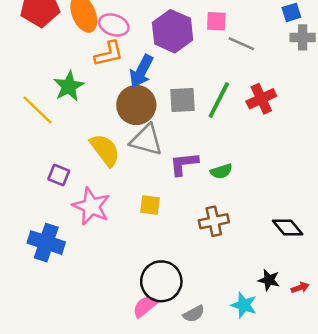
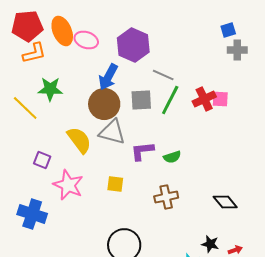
pink square: (216, 21) -> (220, 99), moved
gray line: (241, 44) -> (163, 75), moved
orange L-shape: (109, 54) -> (34, 53), moved
green star: (69, 86) -> (50, 89), turned 30

